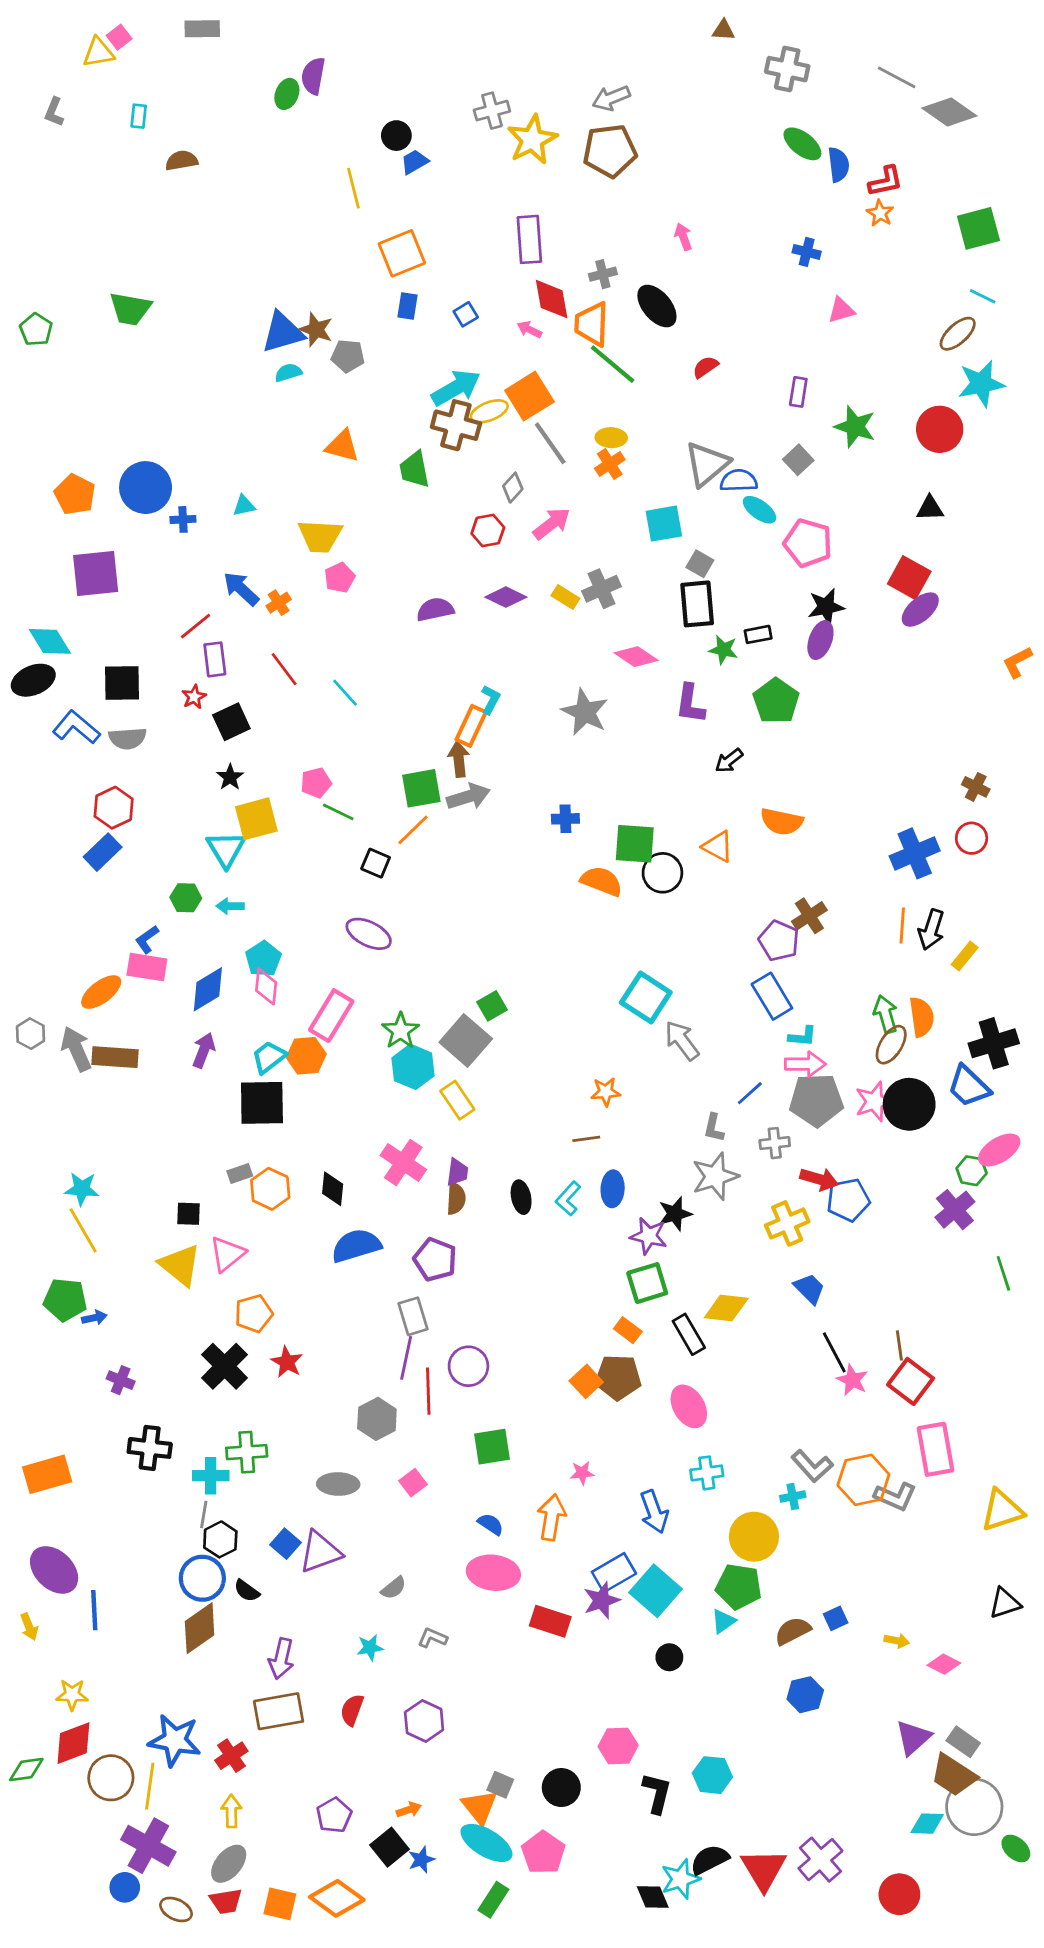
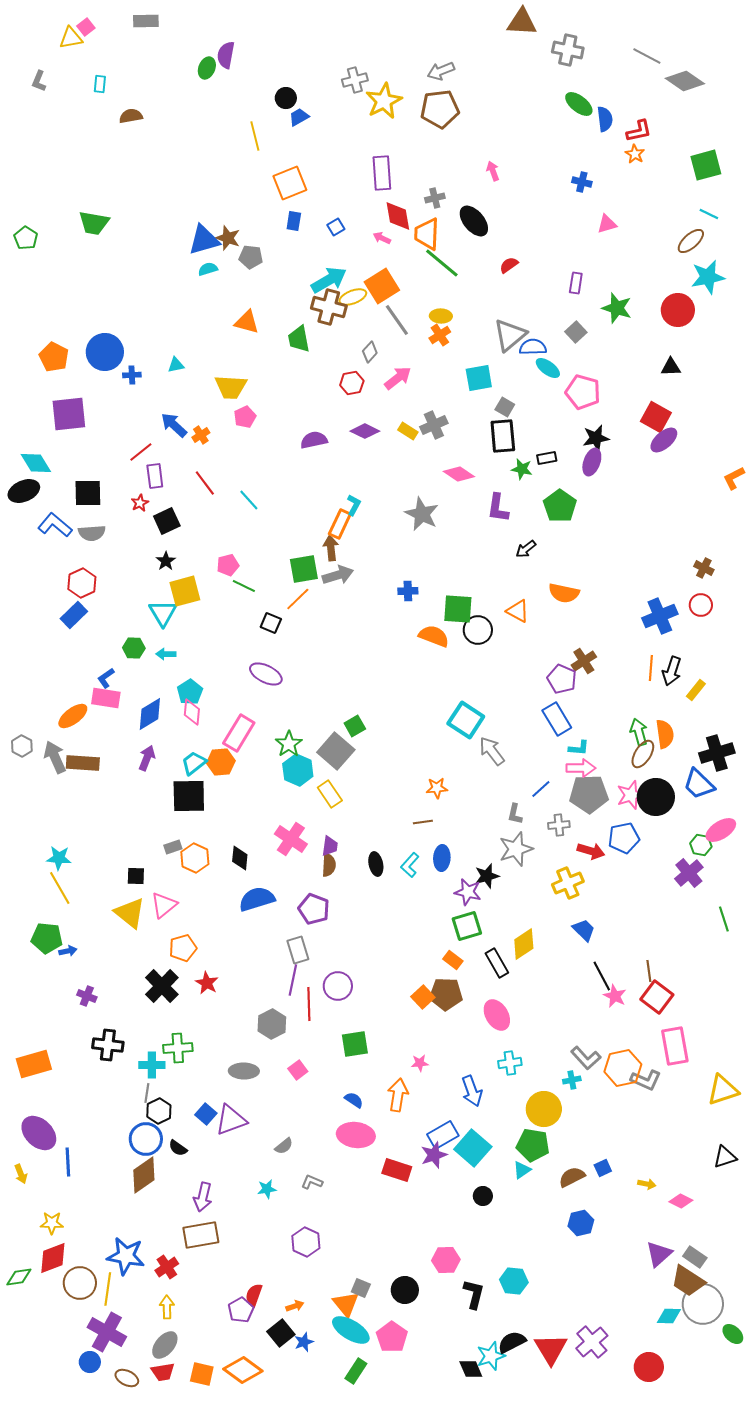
brown triangle: (723, 30) -> (522, 22), size x1.8
blue pentagon: (848, 1200) -> (624, 838), moved
yellow diamond: (726, 1308) -> (524, 944), turned -40
red semicircle: (352, 1710) -> (254, 1295), moved

